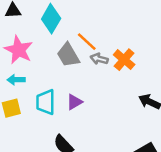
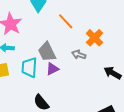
gray trapezoid: (68, 55) -> (47, 52), moved
gray arrow: (99, 59) -> (79, 55), moved

